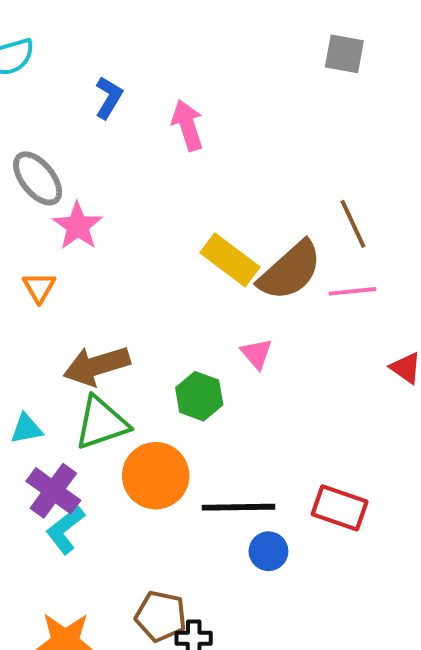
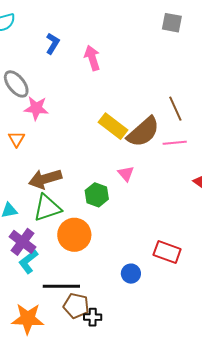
pink star: (78, 226) -> (36, 108), turned -30
black line: (239, 507) -> (61, 286), moved

